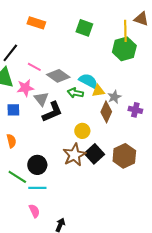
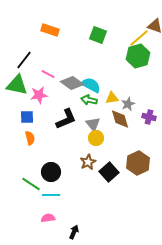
yellow line: (125, 31) -> (139, 38), turned 50
cyan semicircle: (88, 81) -> (91, 85), moved
gray triangle: (41, 99) -> (93, 124), moved
brown diamond: (106, 112) -> (120, 119), turned -40
orange semicircle: (11, 141) -> (30, 138), moved
black square: (94, 154) -> (109, 172), moved
brown star: (74, 155) -> (88, 162), size x0.7
pink semicircle: (34, 211) -> (48, 218), turned -72

